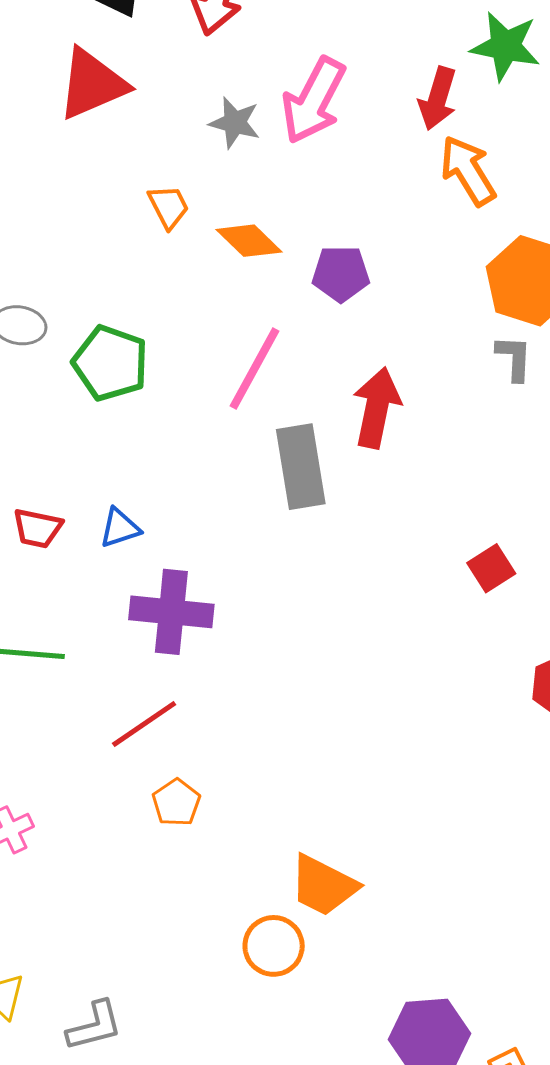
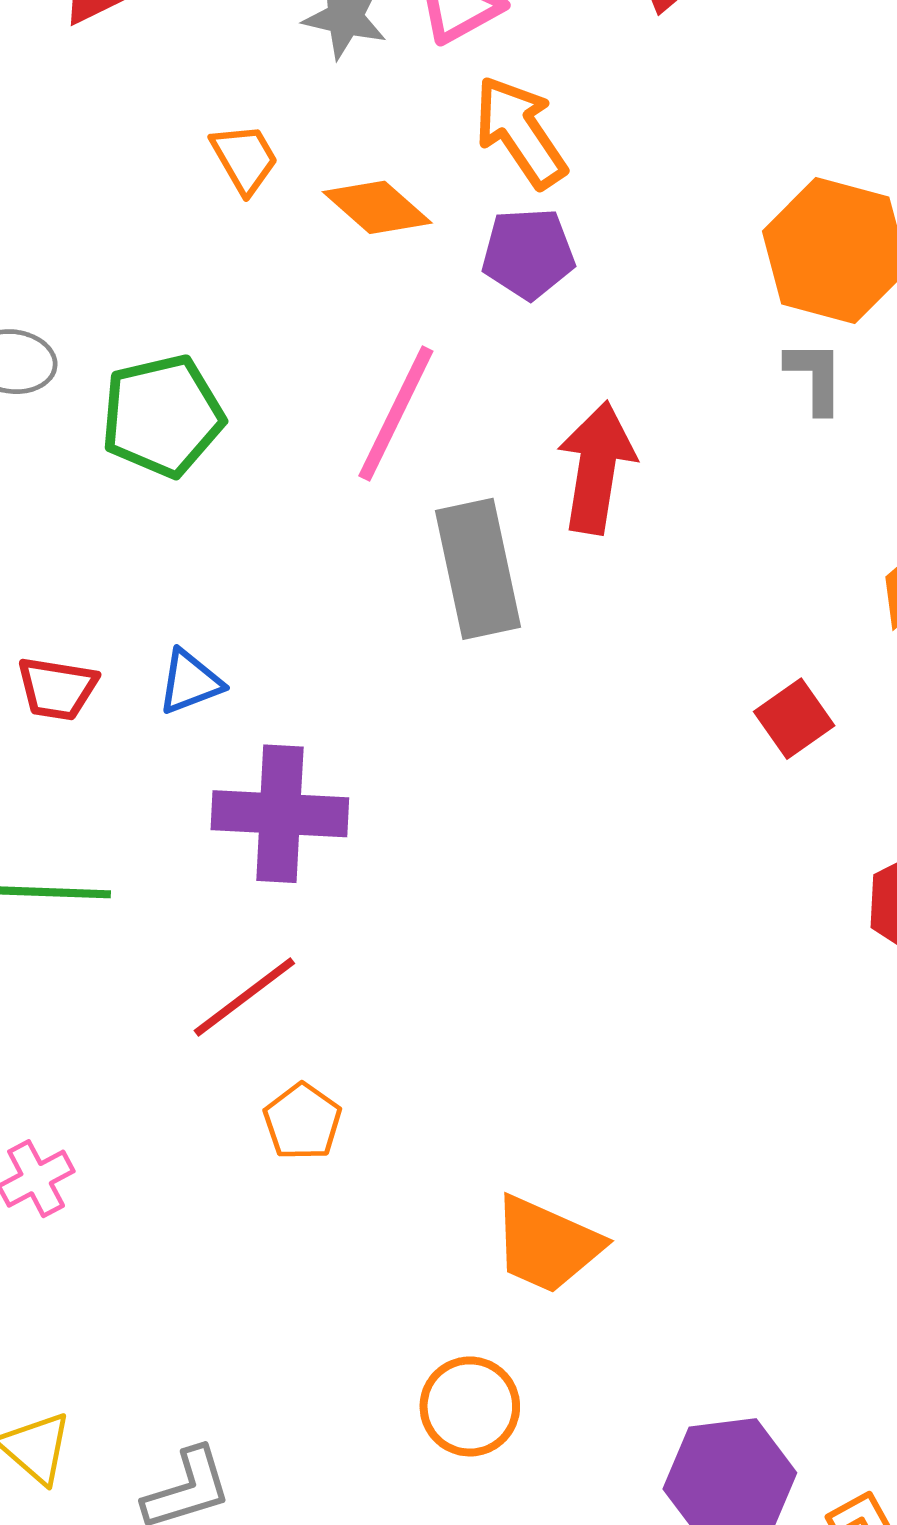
orange arrow: (468, 171) -> (520, 132), moved
green pentagon: (110, 363) -> (162, 416), turned -30
orange circle: (274, 946) -> (470, 1406), moved

